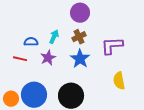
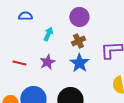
cyan arrow: (54, 37) -> (48, 34), moved
blue semicircle: (31, 42) -> (25, 16), moved

